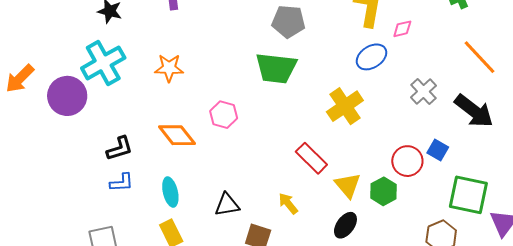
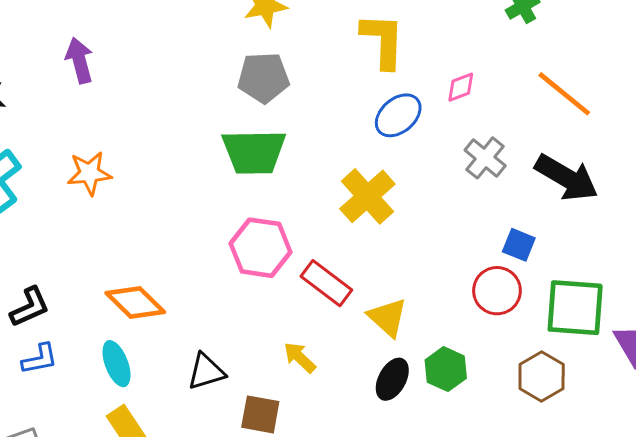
pink diamond: (402, 29) -> (461, 87), moved
pink hexagon: (224, 115) -> (261, 248), moved, size x1.4
orange diamond: (177, 135) -> (135, 303), moved
red circle: (407, 161) -> (497, 291), moved
green hexagon: (383, 191) -> (446, 369), moved

